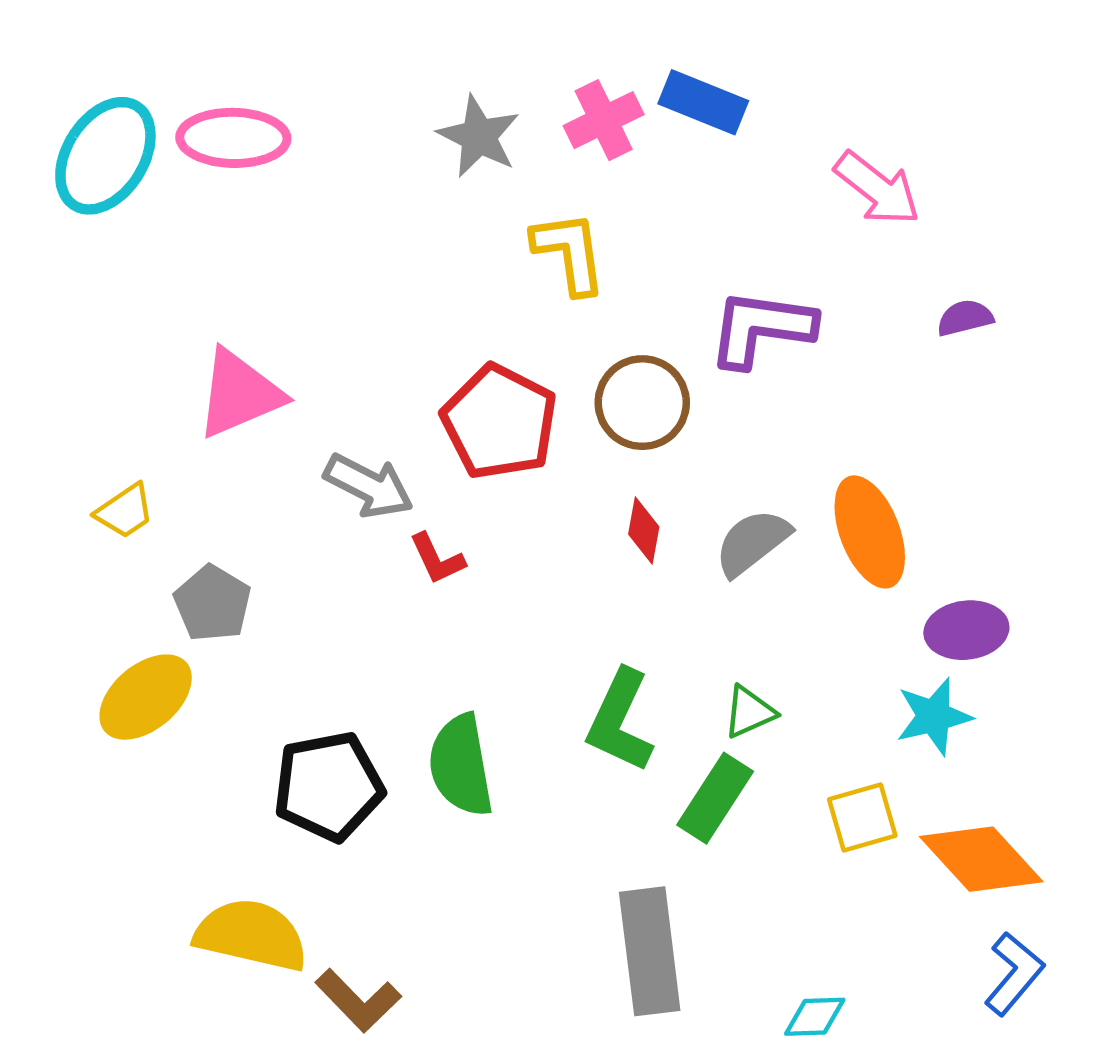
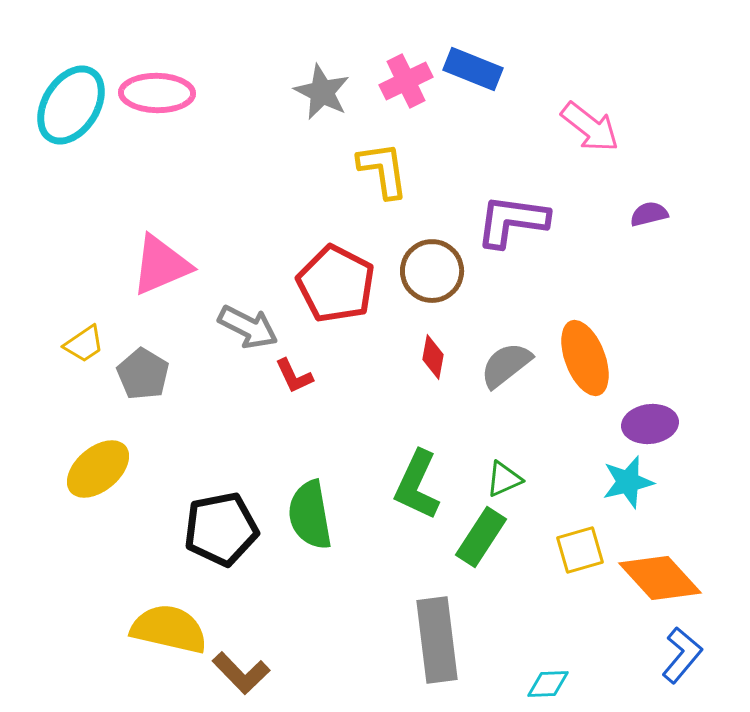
gray pentagon: (213, 603) -> (143, 374), moved

